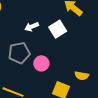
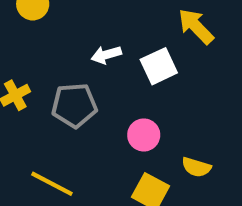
pink circle: (41, 63) -> (144, 135), moved

